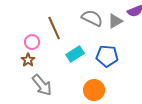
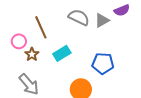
blue pentagon: (107, 56) -> (103, 63), moved
brown star: (28, 60) -> (32, 54), moved

